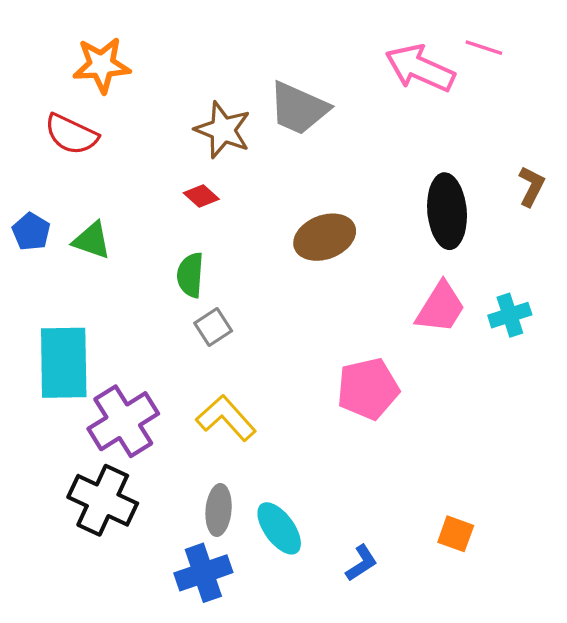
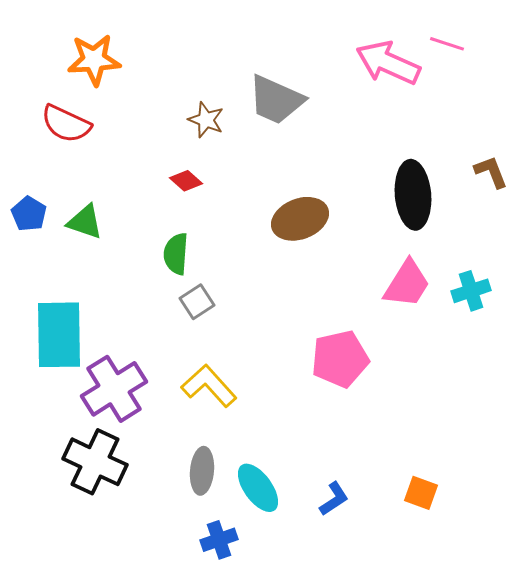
brown star: (223, 130) -> (206, 120), size x0.7
brown L-shape: (531, 186) -> (491, 172), turned -48
blue L-shape: (361, 563) -> (334, 499), moved
blue cross: (203, 573) -> (219, 540), moved, size x0.7

